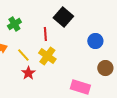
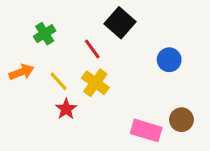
red line: (45, 34) -> (92, 49), turned -32
brown circle: (105, 68) -> (181, 120), moved

